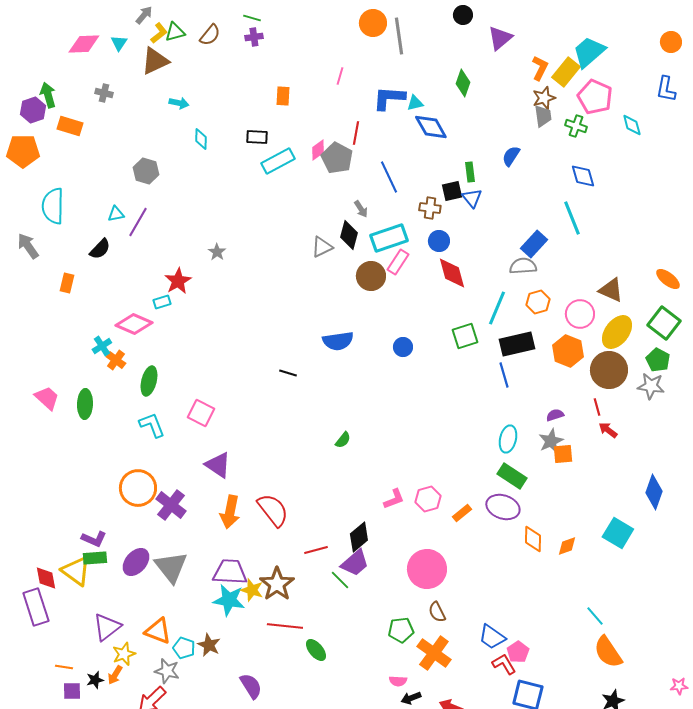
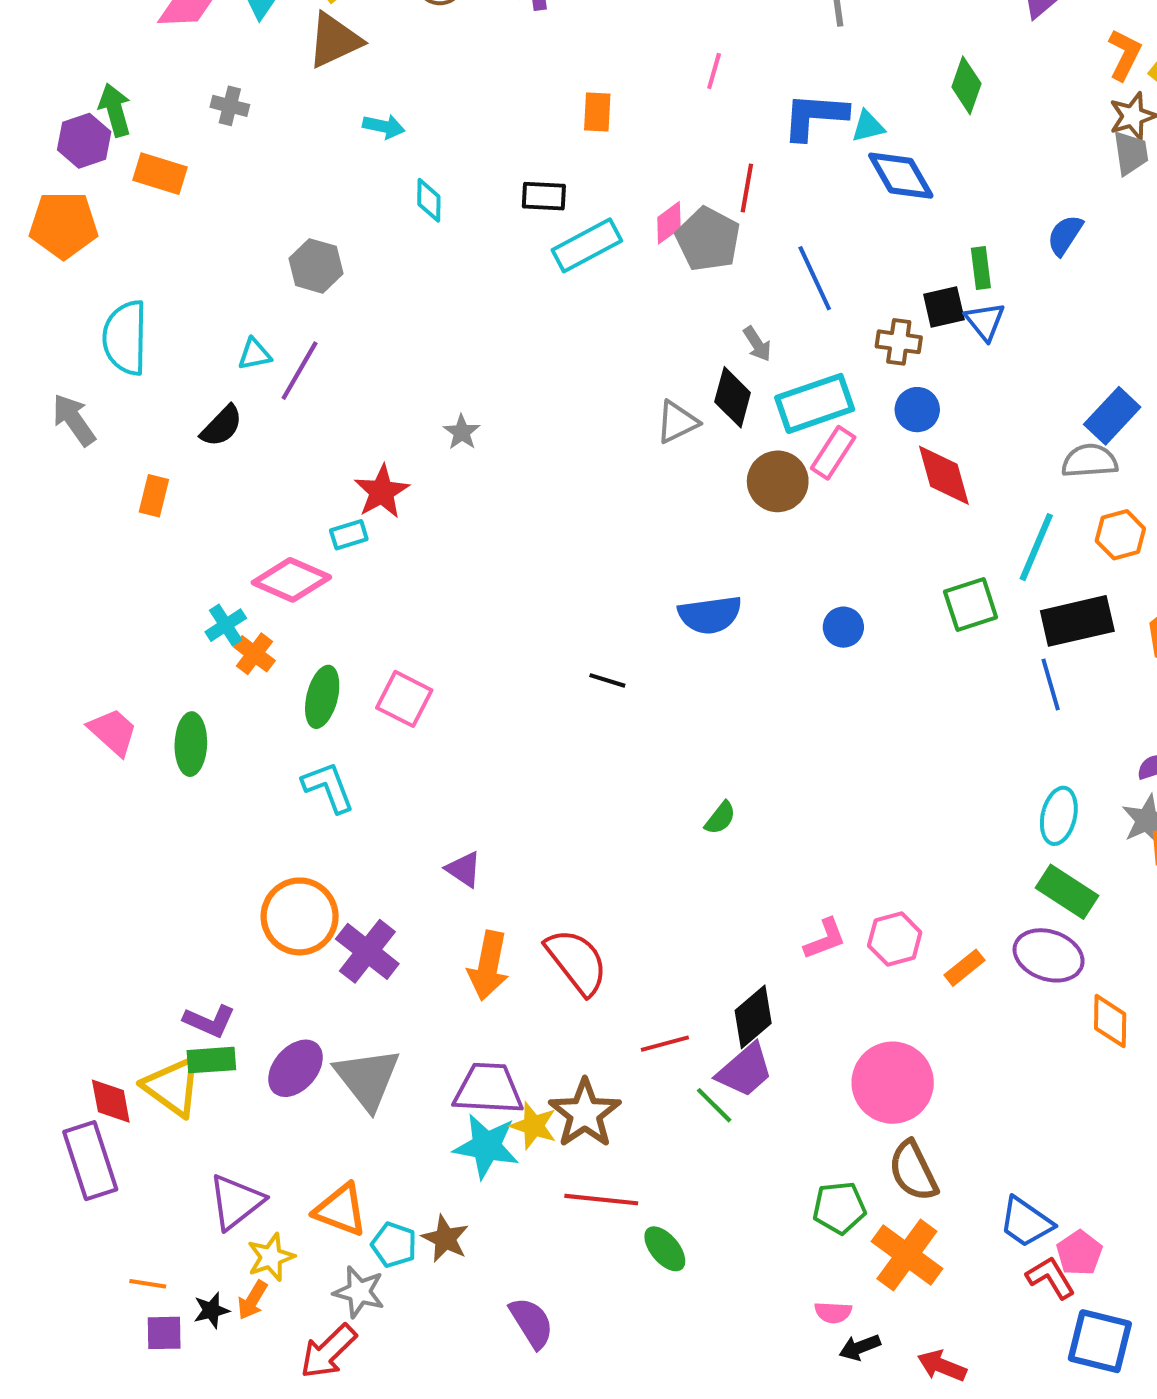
pink square: (201, 413) -> (404, 699), moved
purple triangle: (218, 465) -> (464, 869), size x0.7
brown semicircle: (437, 612) -> (913, 1171), size x1.4

